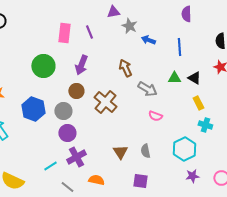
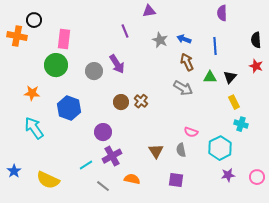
gray star: (129, 26) -> (160, 40), moved
pink rectangle: (64, 33) -> (64, 39), moved
purple arrow: (81, 65) -> (117, 64), turned -54
green circle: (43, 66) -> (56, 65), moved
brown arrow: (125, 68) -> (187, 62), moved
black triangle: (194, 78) -> (230, 77), turned 40
brown circle: (76, 91) -> (121, 102), moved
brown cross: (105, 102) -> (141, 101), size x0.6
gray circle: (63, 111) -> (94, 71), moved
pink semicircle: (155, 116) -> (191, 132), moved

